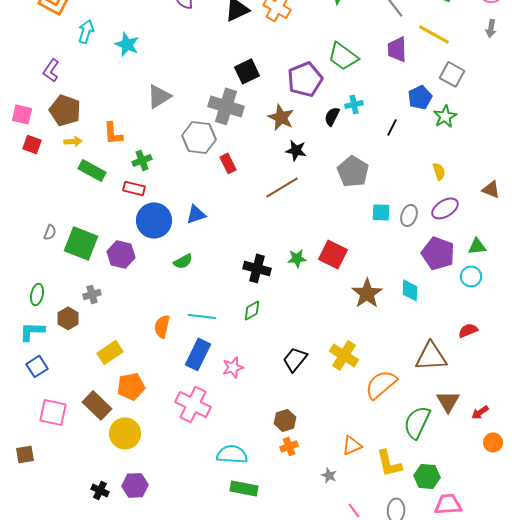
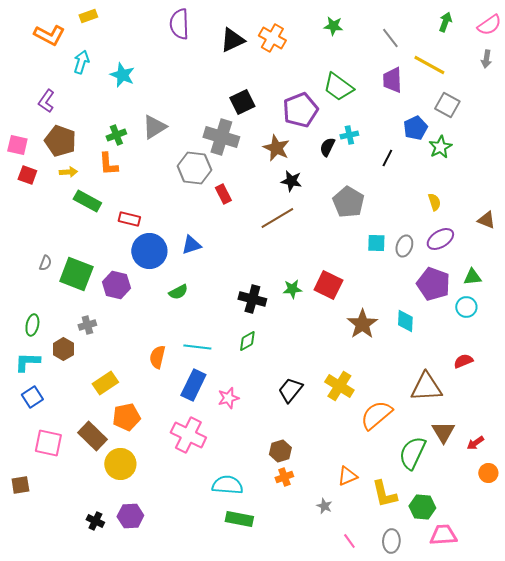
green cross: (142, 160) -> (116, 135), moved

